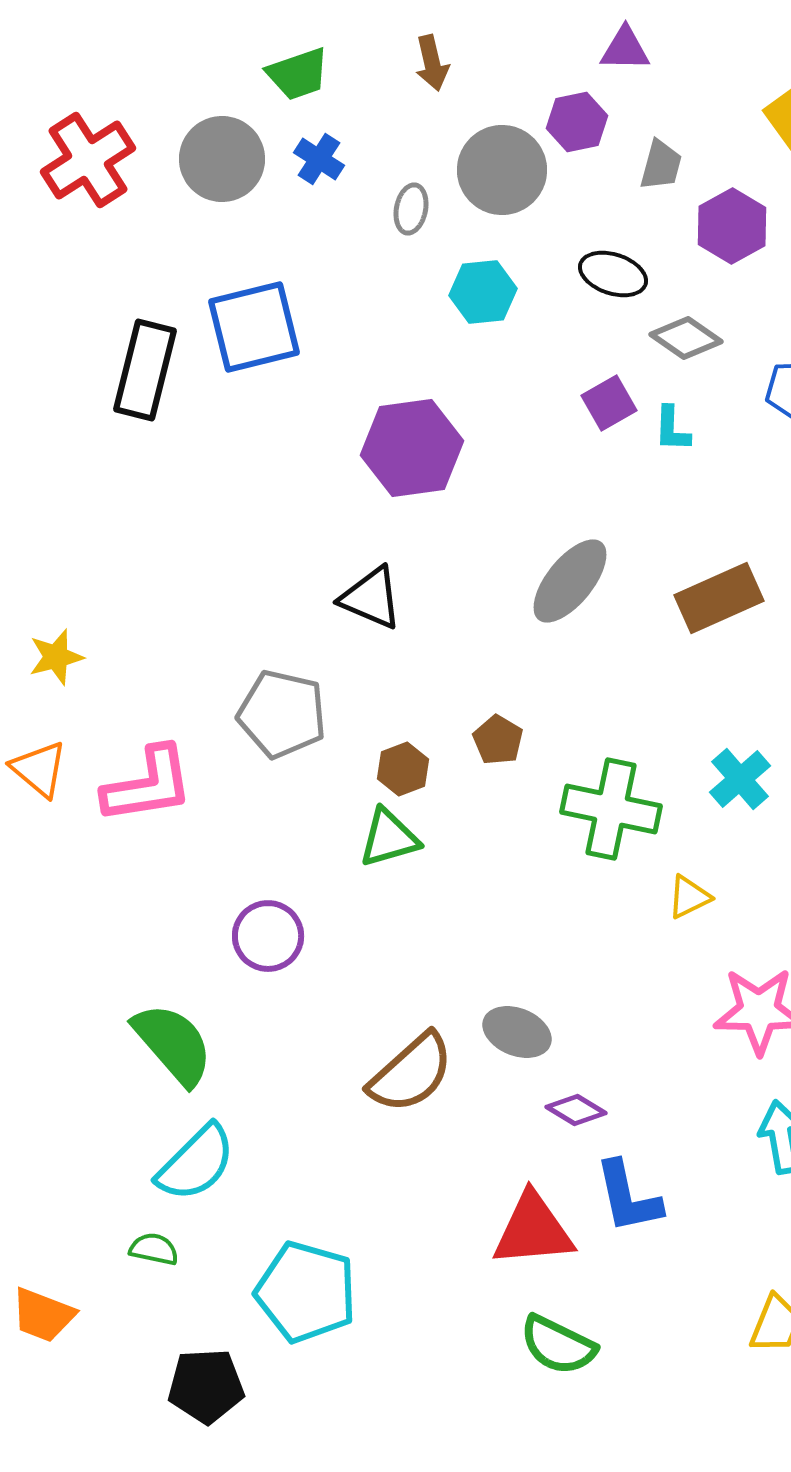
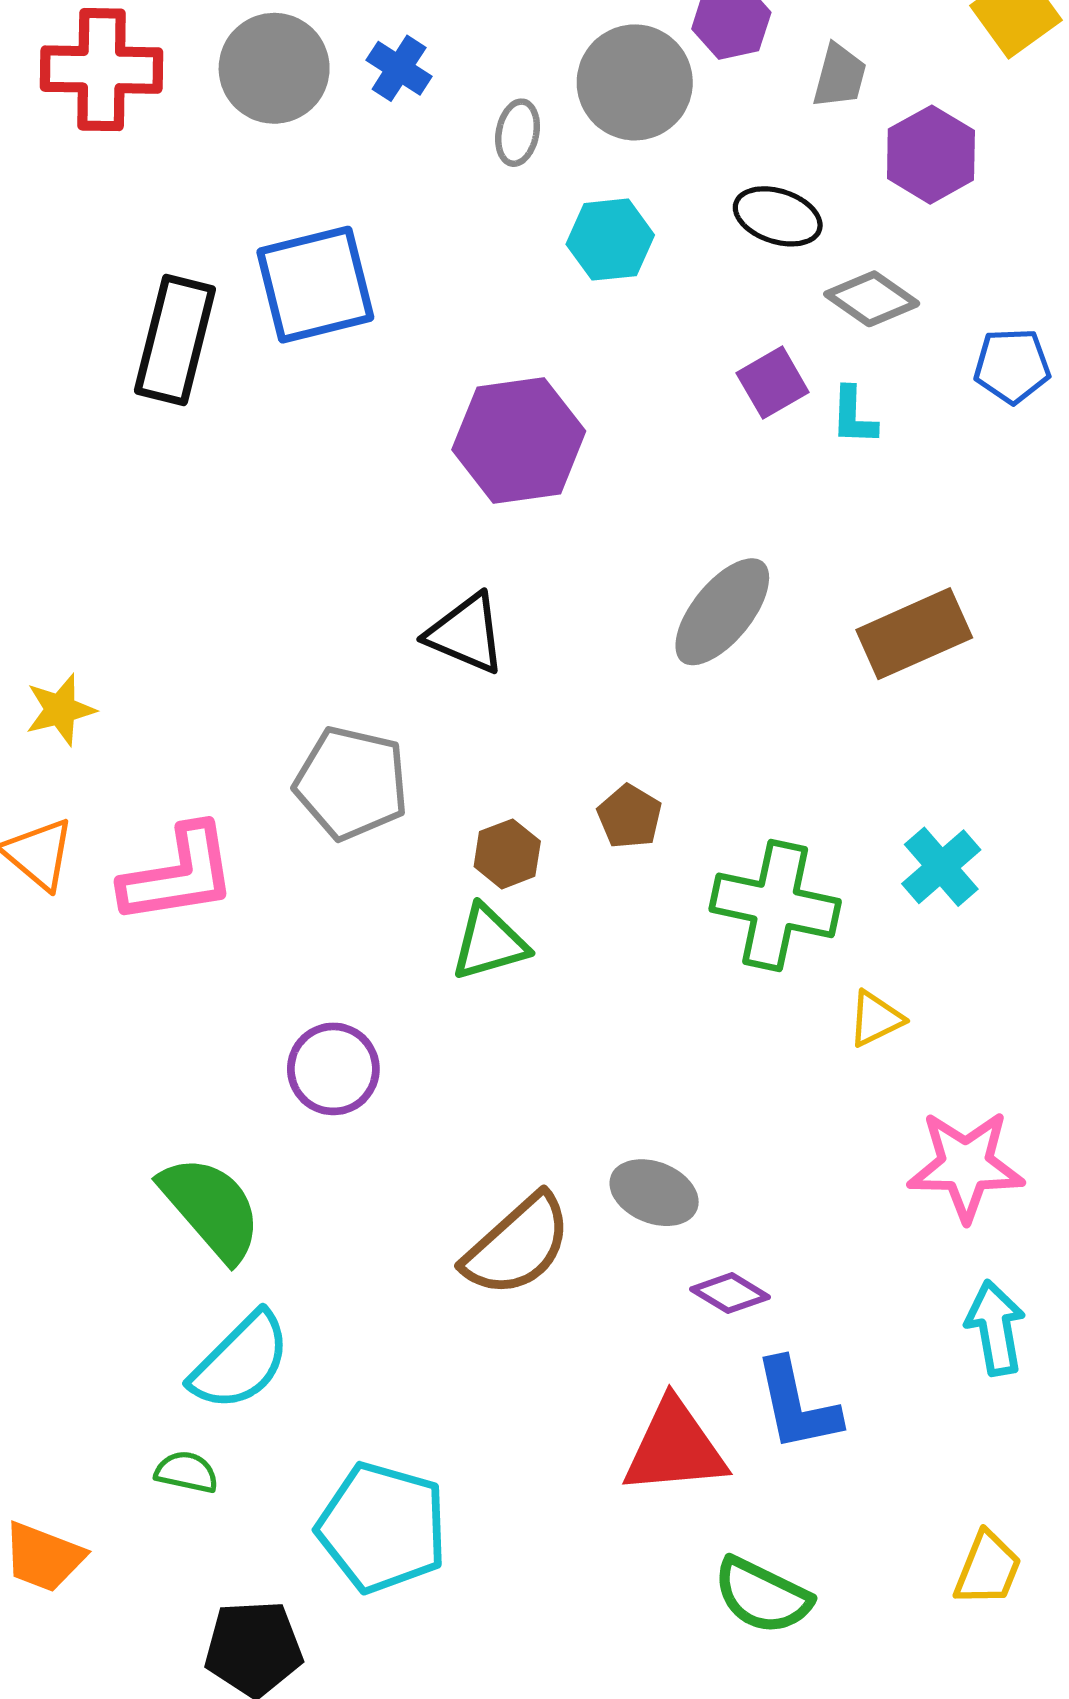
red cross: (88, 160) -> (102, 70), turned 34
green semicircle: (558, 1345) -> (762, 1596), moved

